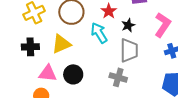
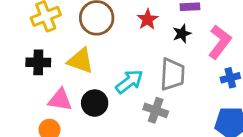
black star: (128, 25) -> (182, 34), moved
cyan arrow: (99, 33) -> (129, 82), moved, turned 80
yellow triangle: (61, 44) -> (81, 61), turned 40

